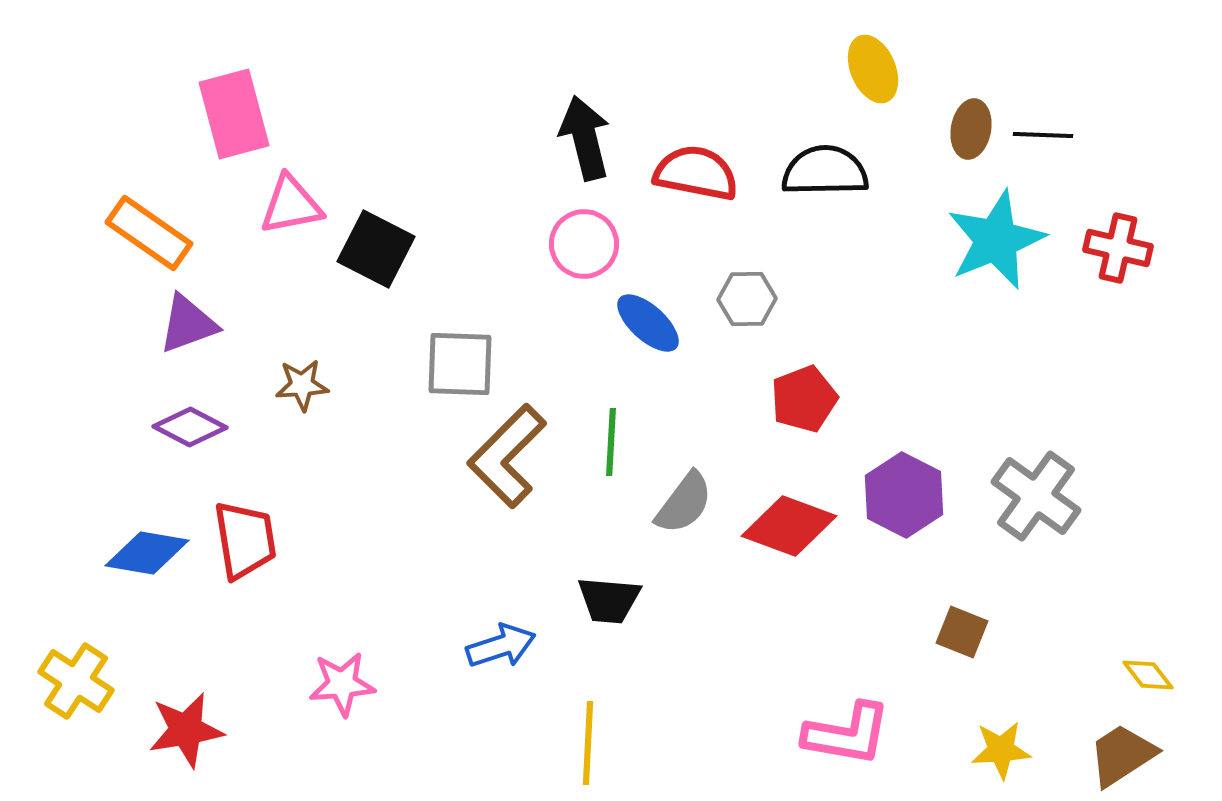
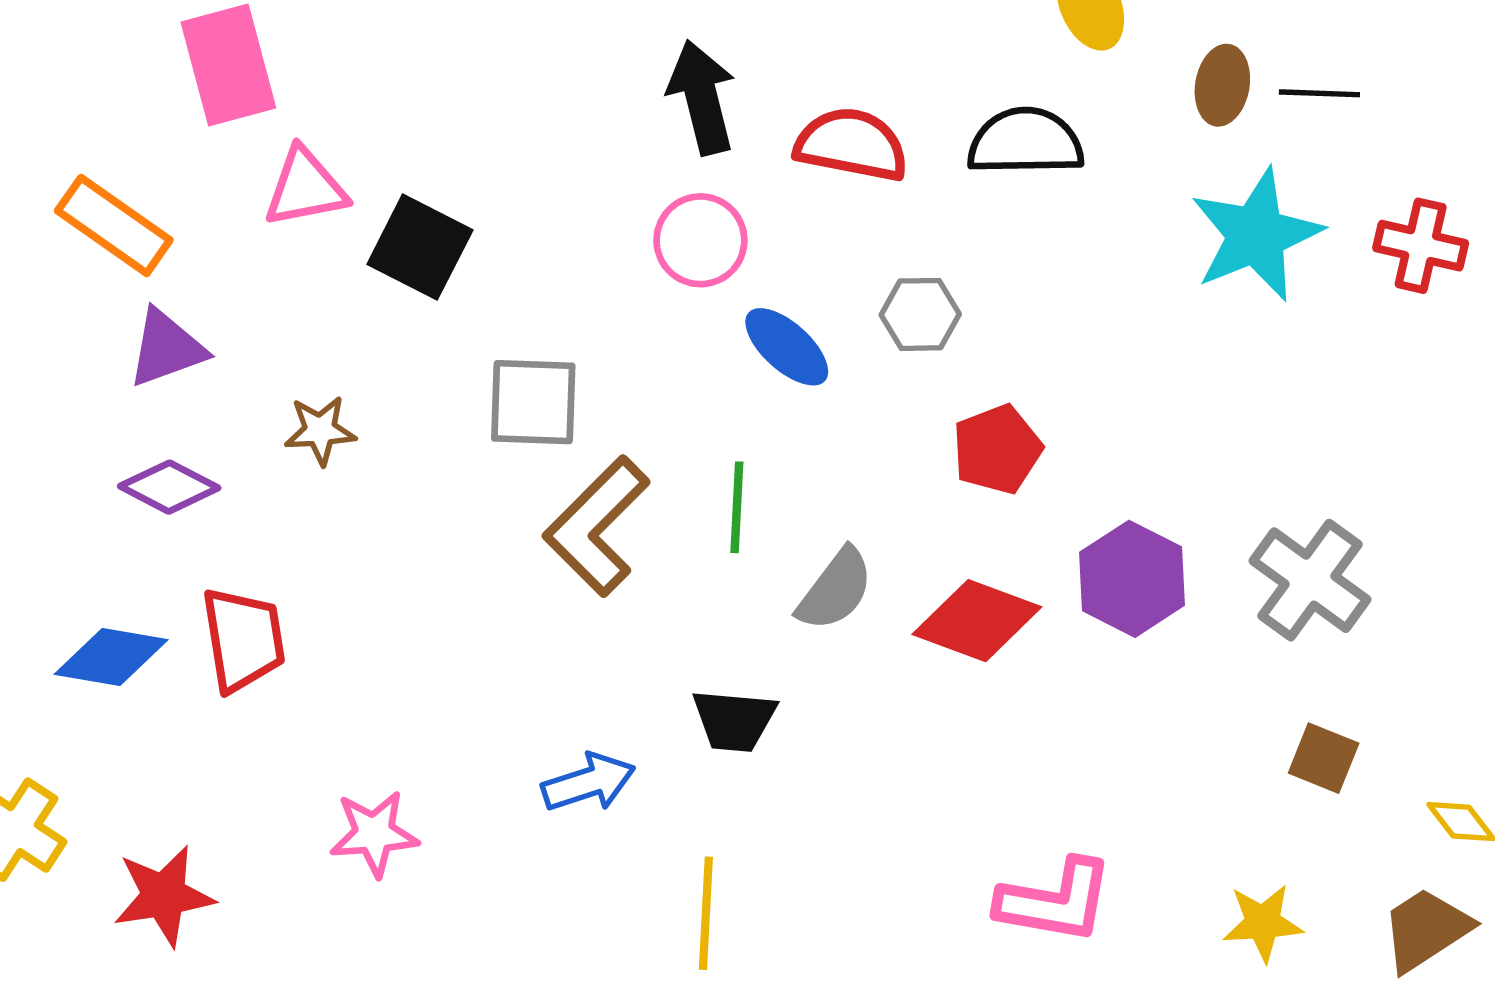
brown square: (962, 632) -> (1324, 758), moved

